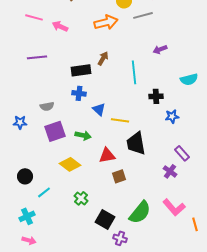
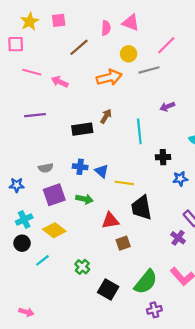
blue cross: (79, 93) -> (80, 167), moved
yellow diamond: (70, 164) -> (54, 230), moved
cyan cross: (27, 216) -> (24, 220), moved
purple cross: (120, 238) -> (154, 310), moved, turned -32

